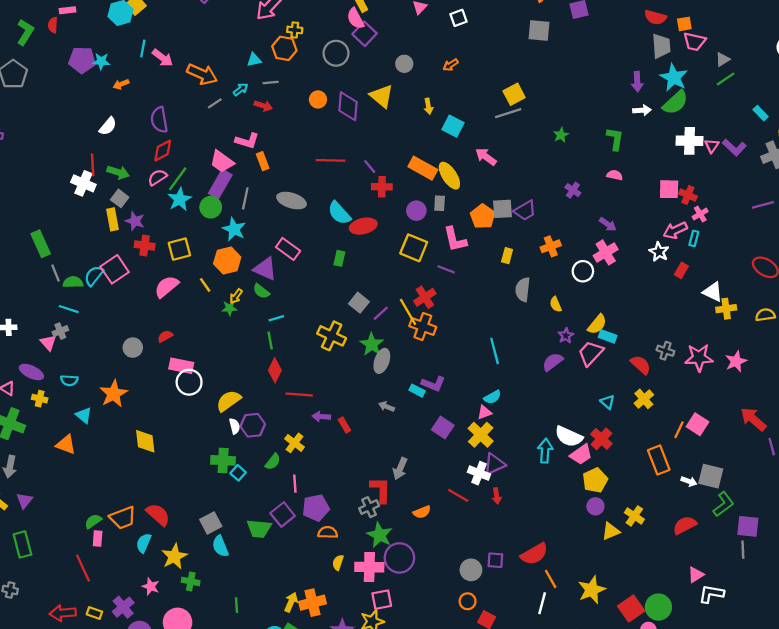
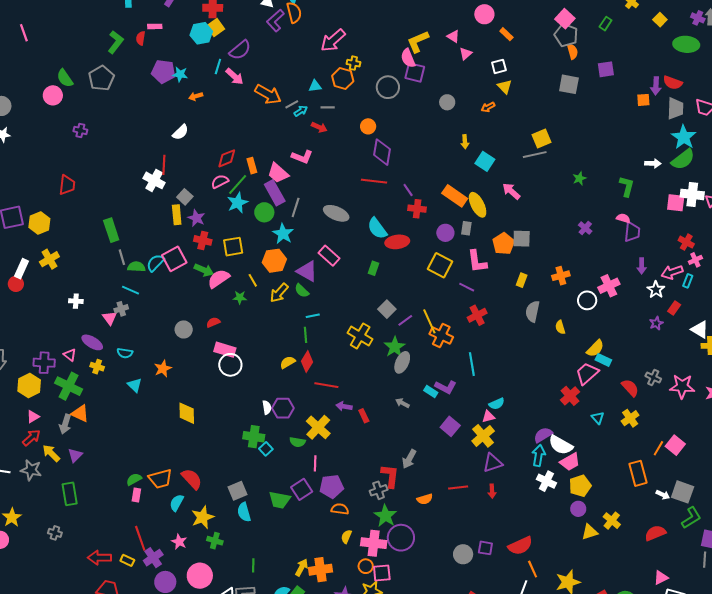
orange square: (684, 24) -> (643, 100), moved
purple square: (365, 34) -> (415, 72), turned -35
purple arrow: (637, 82) -> (656, 86), moved
yellow triangle: (382, 96) -> (505, 87), moved, size x0.7
gray line: (215, 103) -> (292, 104), moved
purple diamond: (348, 106) -> (382, 152), moved
purple semicircle: (159, 120) -> (240, 50), moved, turned -125
orange rectangle: (263, 161) -> (252, 166), moved
green arrow: (118, 172) -> (204, 270), moved
purple rectangle: (220, 184) -> (275, 193), turned -65
pink square: (669, 189) -> (676, 203), moved
purple trapezoid: (525, 210) -> (632, 232), moved, turned -60
purple arrow: (608, 224) -> (642, 266), moved, turned 49
yellow arrow: (236, 296) -> (279, 293), size x1.5
red cross: (425, 297) -> (477, 315), moved
green star: (229, 308) -> (240, 297), moved
purple star: (566, 336) -> (656, 323), moved
cyan line: (495, 351) -> (472, 364), moved
purple semicircle: (553, 362) -> (543, 435), moved
orange star: (114, 394) -> (163, 369), size x0.7
yellow semicircle: (228, 401) -> (288, 362), moved, size x0.7
red cross: (601, 439) -> (570, 396), moved
yellow cross: (294, 443) -> (318, 427), size x1.4
orange triangle: (66, 445) -> (80, 413), moved
green semicircle: (273, 462) -> (297, 442), turned 56
white cross: (479, 473) -> (546, 481), moved
red line: (458, 495) -> (458, 487), turned -42
red line: (83, 568) -> (140, 538), moved
orange circle: (468, 601) -> (366, 566), moved

